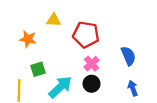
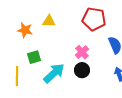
yellow triangle: (54, 20) -> (49, 21), moved
red pentagon: (86, 35) -> (94, 19), moved

